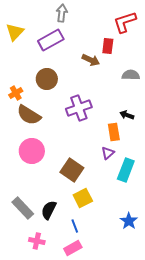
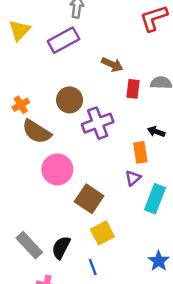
red rectangle: (108, 46) -> (133, 89), moved
brown circle: (47, 79) -> (70, 100), moved
pink circle: (32, 151) -> (57, 169), moved

